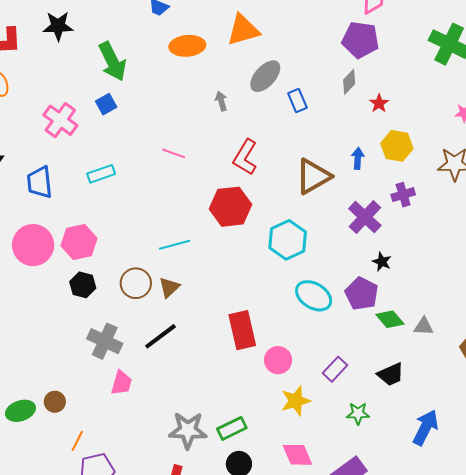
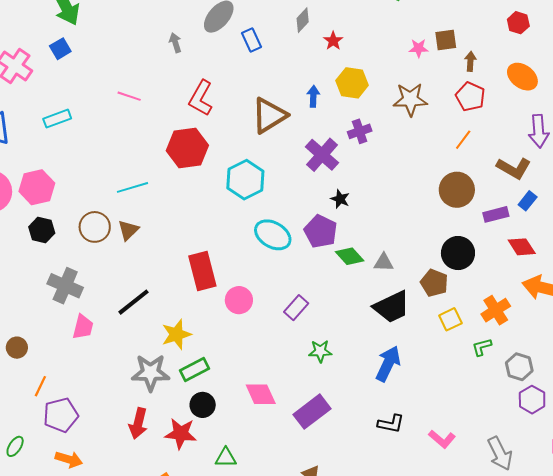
black line: (161, 336) -> (133, 302), moved
black trapezoid: (391, 374) -> (392, 307), moved, size x1.4
yellow star: (296, 401) -> (176, 334), moved

